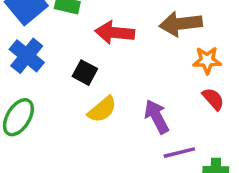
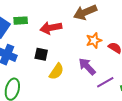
orange star: (207, 60) -> (94, 40), moved

